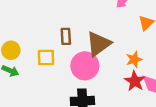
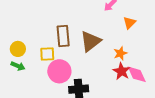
brown rectangle: (66, 36) -> (63, 36), size x1.5
pink circle: (85, 66) -> (59, 71), moved

